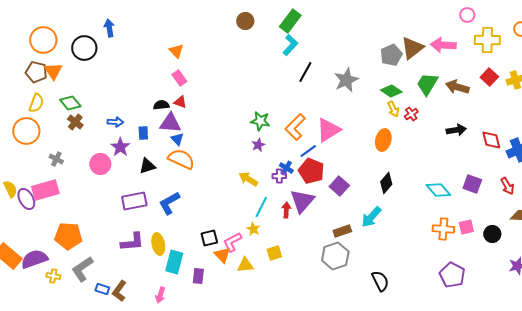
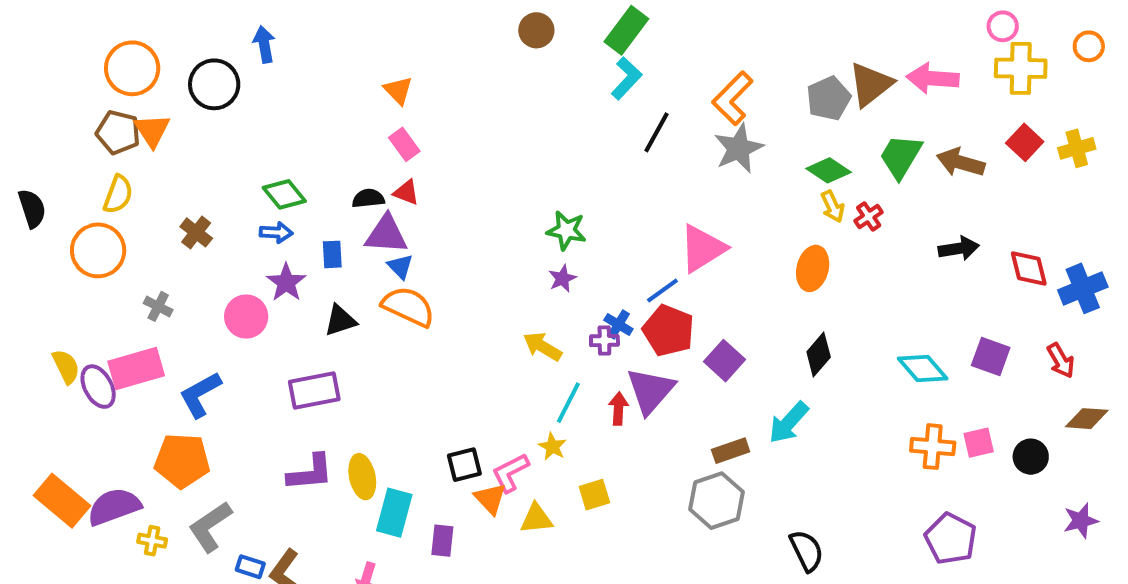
pink circle: (467, 15) -> (1003, 26), moved
green diamond: (70, 103) -> (284, 194), moved
orange L-shape: (295, 127) -> (733, 98), moved
blue L-shape: (169, 203) -> (200, 395), moved

